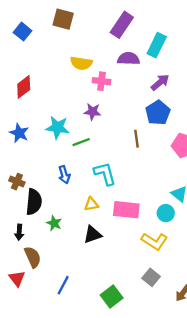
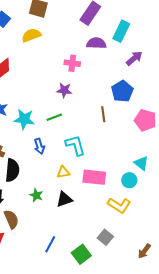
yellow semicircle: (81, 63) -> (31, 35), moved, turned 150
purple arrow: (160, 82) -> (134, 58), moved
cyan star: (58, 127) -> (24, 119), moved
green star: (54, 223) -> (36, 195), moved
gray square: (151, 277) -> (105, 237), moved
blue line: (63, 285) -> (50, 244), moved

